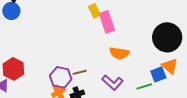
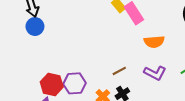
purple hexagon: (61, 77) -> (75, 83), moved

